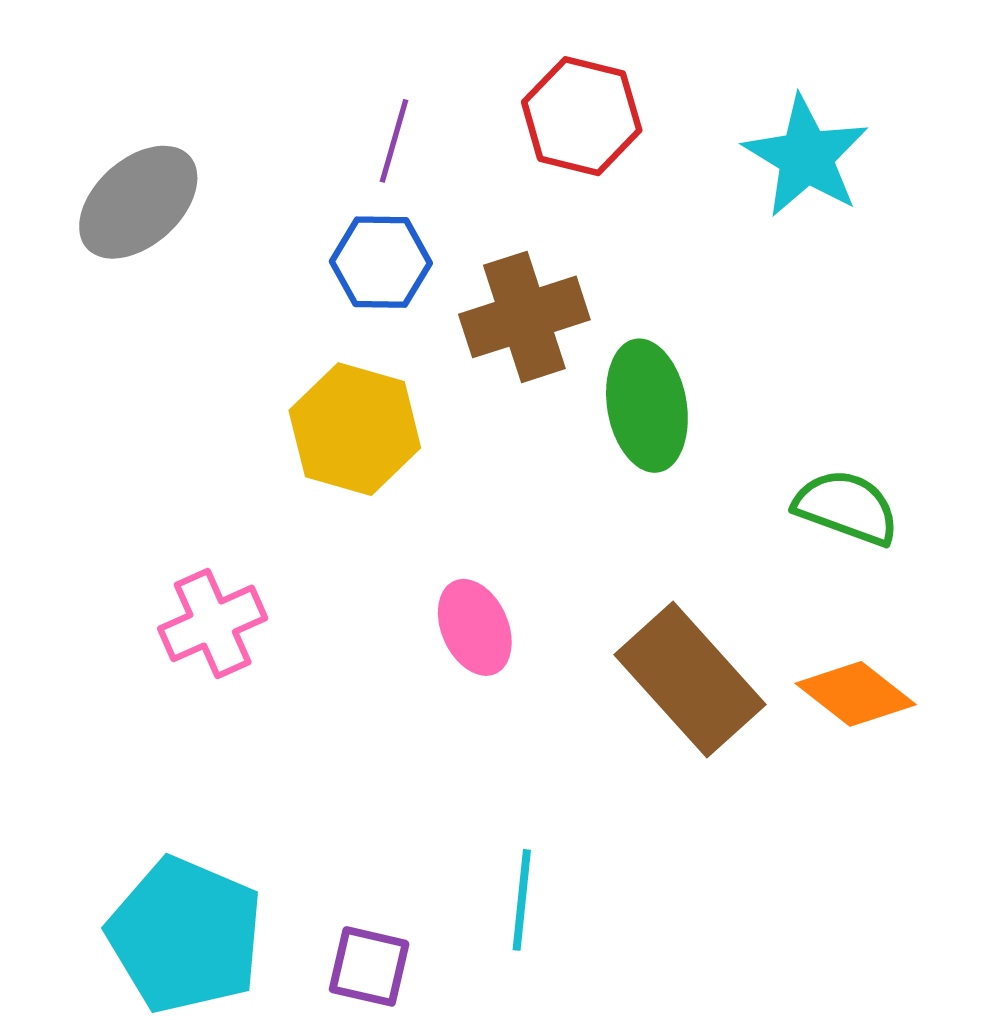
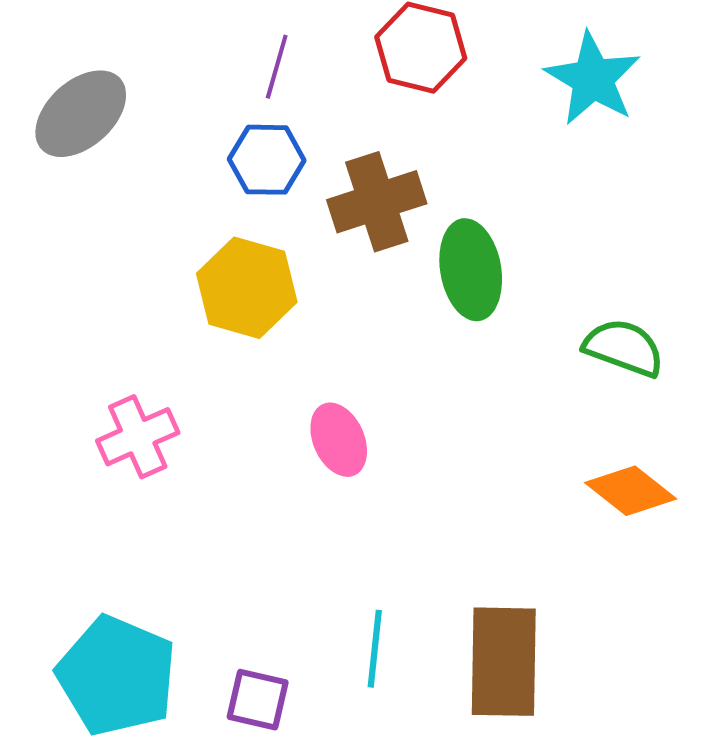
brown rectangle: (690, 680) -> (504, 662), moved, turned 43

